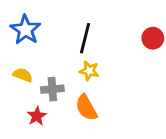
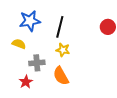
blue star: (25, 30) -> (30, 21), moved, turned 30
yellow semicircle: (23, 75) -> (19, 44), moved

